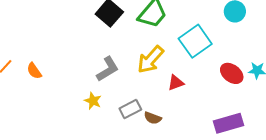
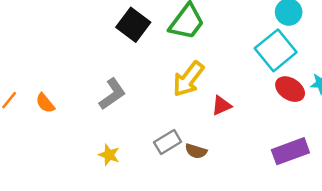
cyan square: (195, 41) -> (276, 50), moved
gray L-shape: (108, 69) -> (112, 94), moved
yellow star: (93, 101) -> (109, 155), moved

